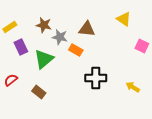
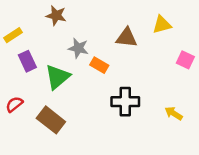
yellow triangle: (124, 19) -> (162, 25), turned -49
brown star: (44, 25) -> (56, 15), moved
brown triangle: (87, 29) -> (127, 38), moved
brown rectangle: (39, 92) -> (51, 120), size x1.5

